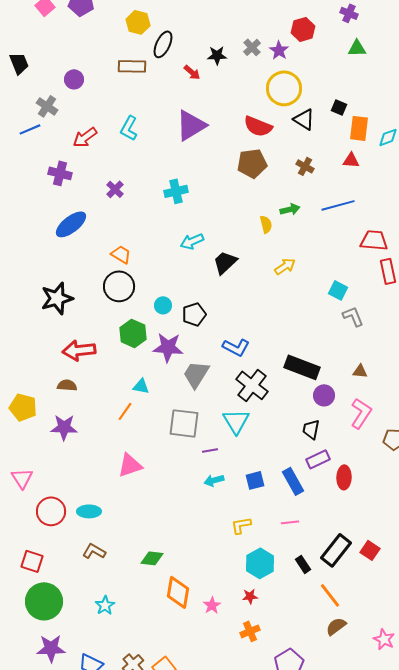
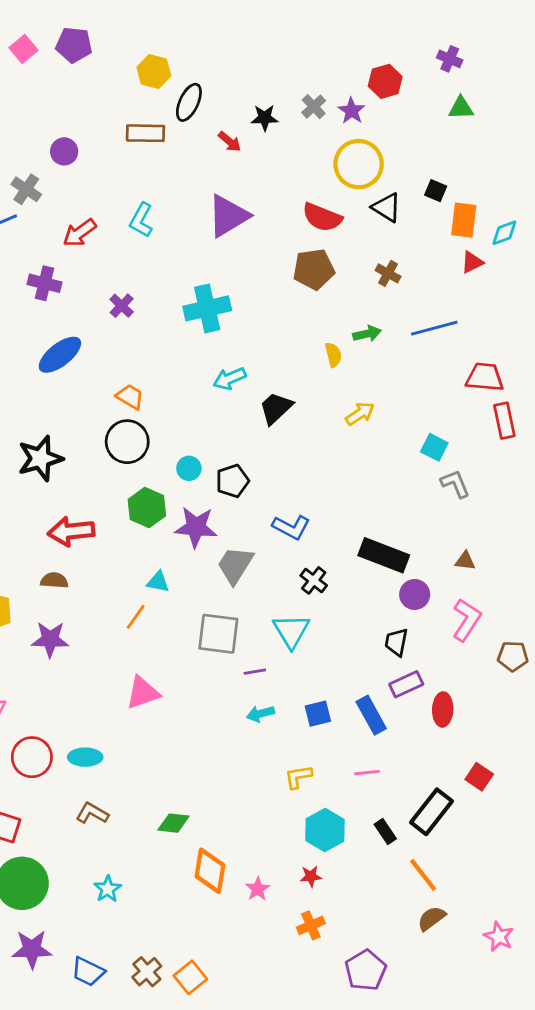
red triangle: (351, 160) -> (472, 262), moved, turned -30
cyan cross: (176, 191) -> (207, 308), size x1.4
black cross: (252, 385) -> (314, 580), size x0.6
red square: (370, 550) -> (479, 777), moved

